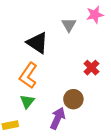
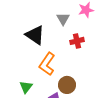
red cross: (91, 68) -> (77, 41), moved, turned 32
orange L-shape: (28, 75) -> (47, 64), moved

